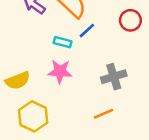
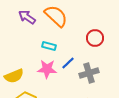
red circle: (130, 20) -> (95, 38), moved
blue line: (87, 31) -> (68, 63), moved

